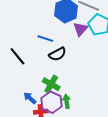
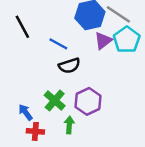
black line: (17, 56) -> (22, 27), moved
purple hexagon: (52, 102) -> (88, 101), moved

